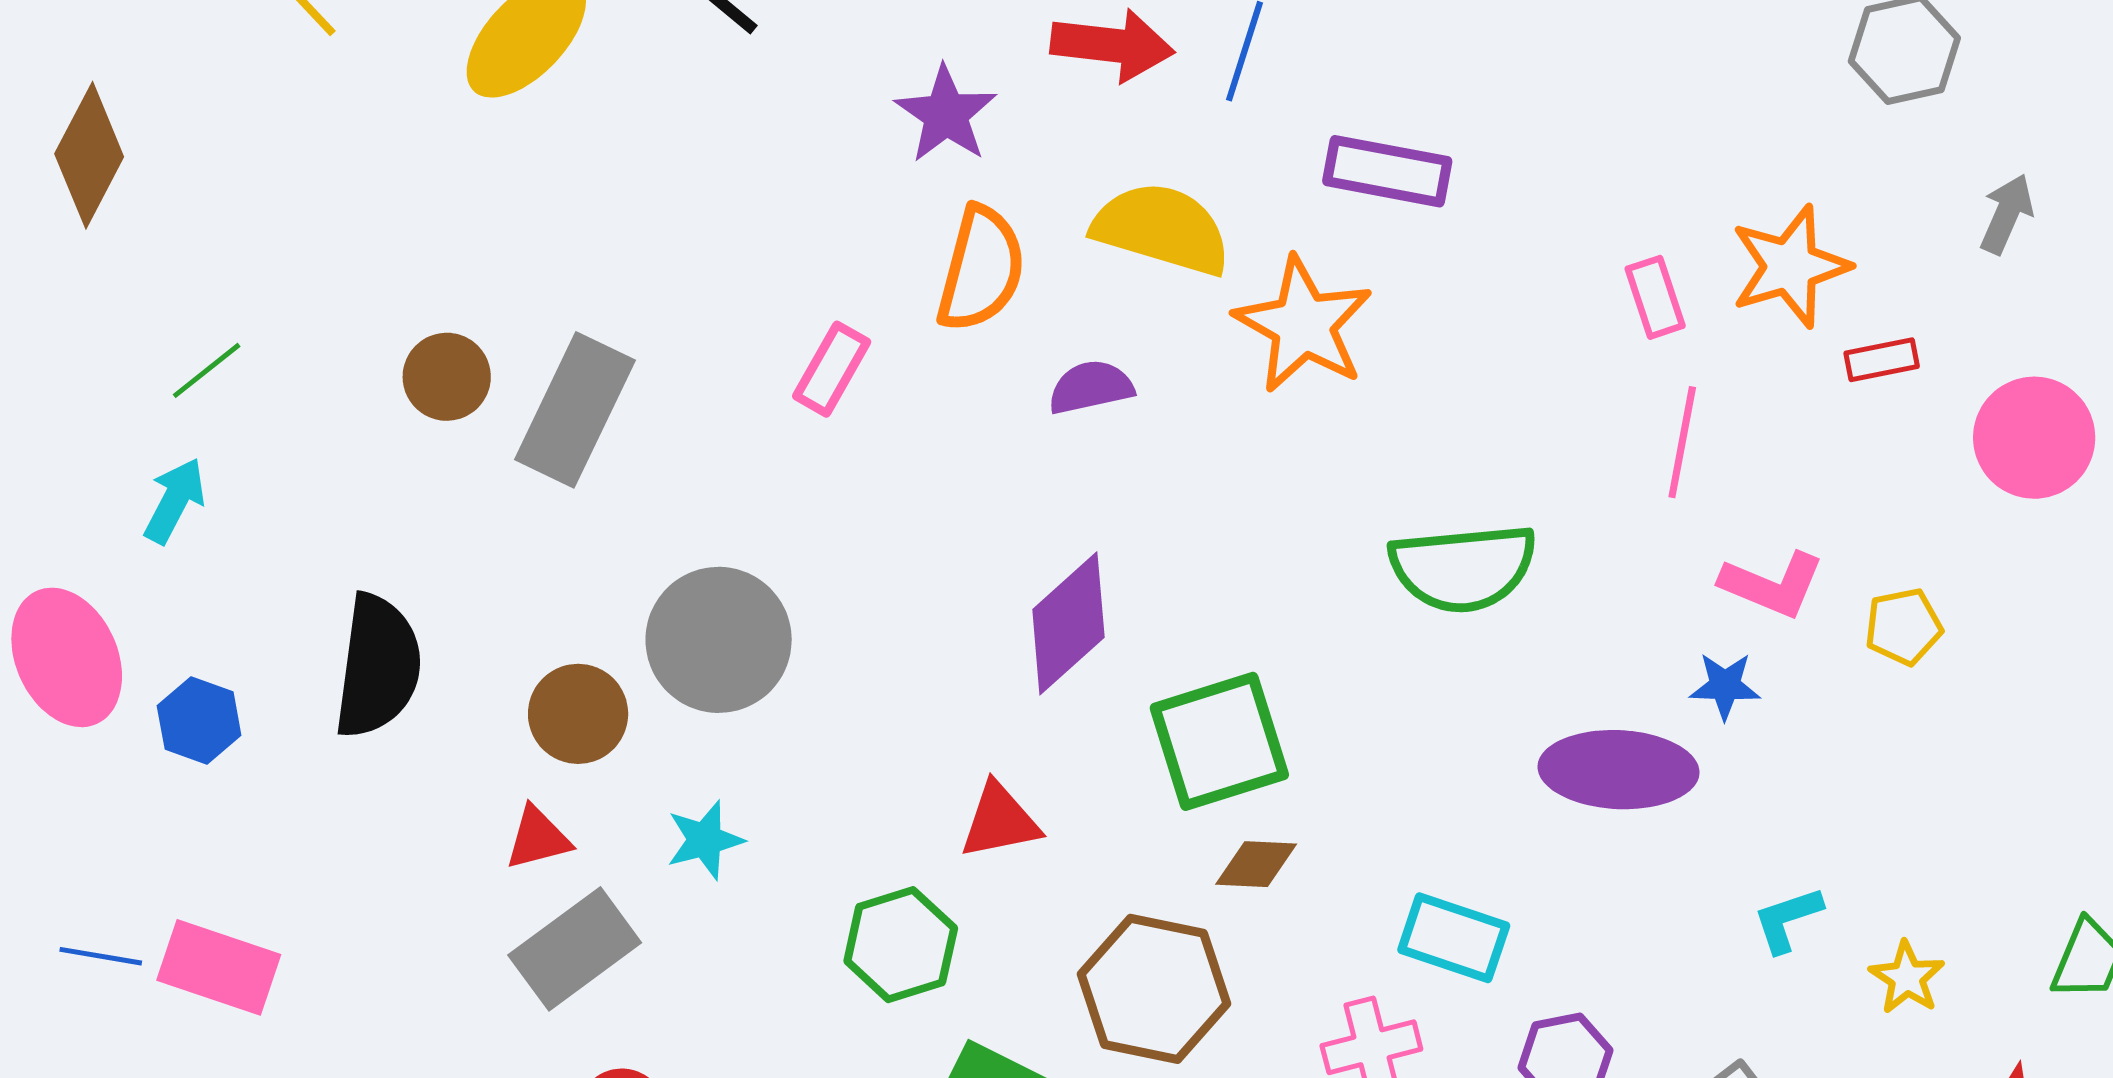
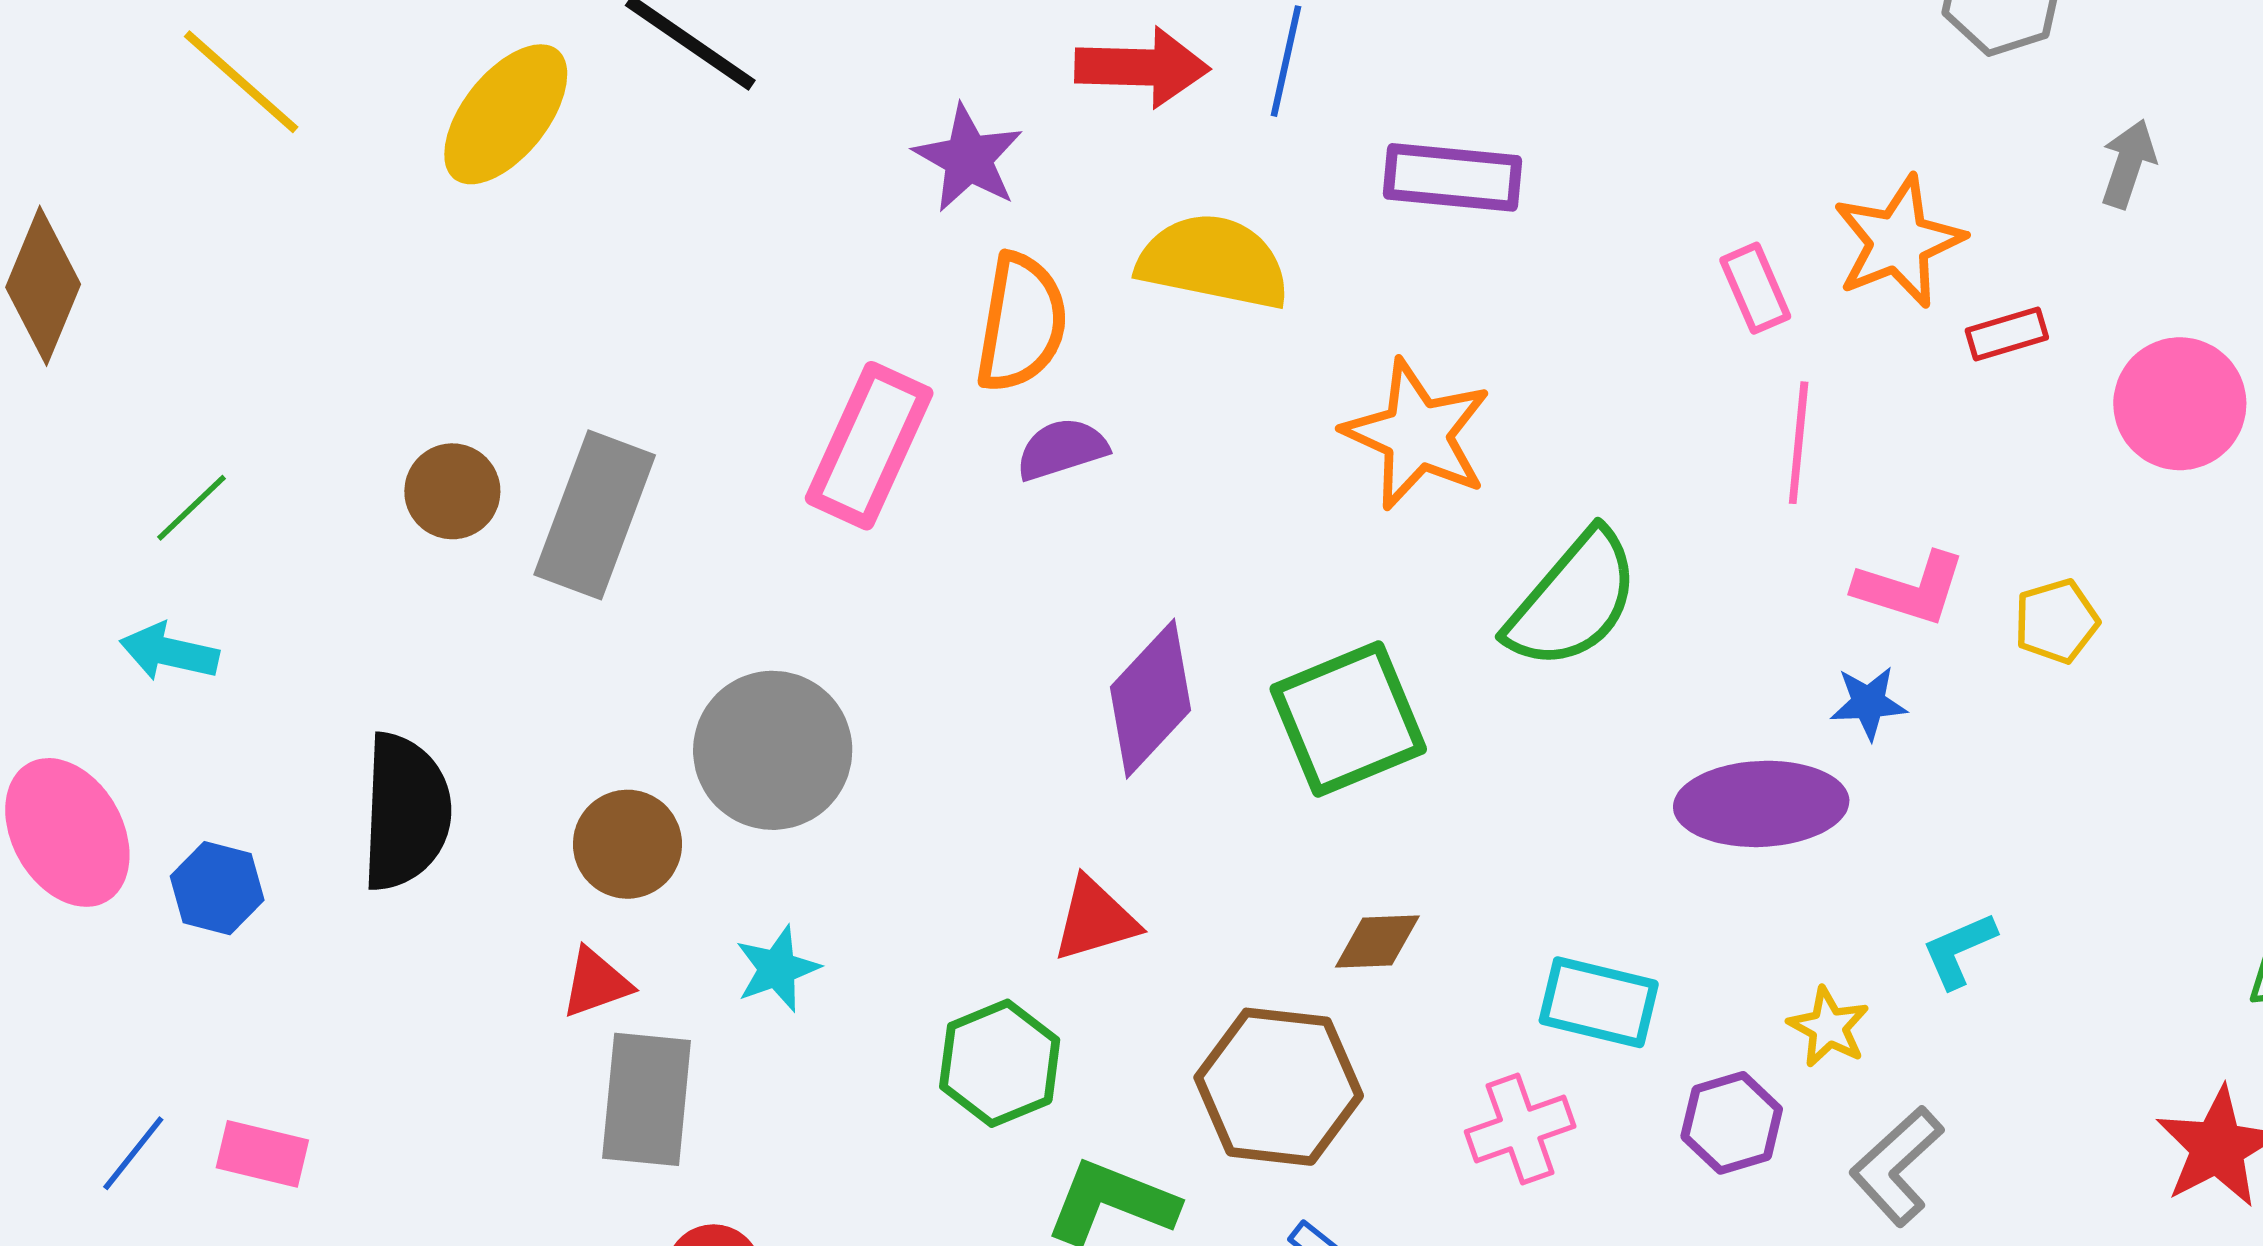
orange star: (1303, 325) -> (1417, 435), moved
pink rectangle: (832, 369) -> (869, 446), size x1.6
purple semicircle: (1091, 387) -> (1062, 449), moved
cyan arrow: (175, 501) -> (169, 652), turned -100
green semicircle: (1463, 568) -> (1573, 600), turned -39
green square: (1219, 741) -> (1348, 719), moved
gray rectangle: (575, 949) -> (647, 1099), turned -43
blue line: (101, 956) -> (133, 1153), turned -56
pink rectangle: (219, 967) -> (262, 1154), size x0.7
yellow star: (1907, 978) -> (1829, 1027), moved

